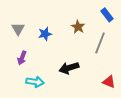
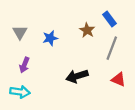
blue rectangle: (107, 15) -> (109, 19), moved
cyan arrow: (35, 82) -> (20, 92), moved
red triangle: (109, 82) -> (118, 79), moved

